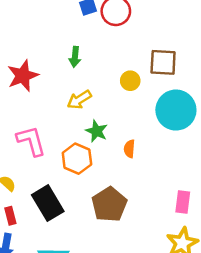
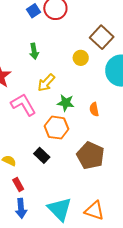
brown square: (163, 62) -> (102, 37), turned -35
pink L-shape: (31, 141) -> (23, 105), moved
black rectangle: (48, 203) -> (42, 155), moved, size x0.6

